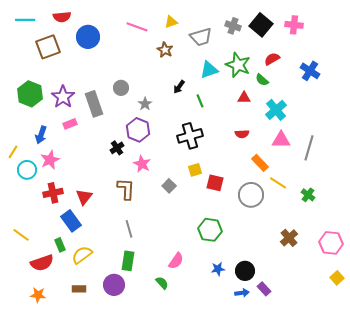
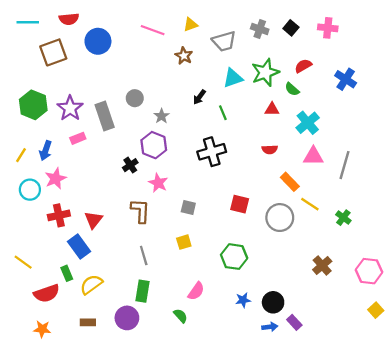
black square: (261, 25) -> (291, 28), size x0.6
green star: (238, 65) -> (265, 73), turned 30
yellow line: (13, 152) -> (21, 155), moved
yellow square: (195, 170) -> (184, 242), moved
gray square: (169, 186) -> (188, 207), turned -32

